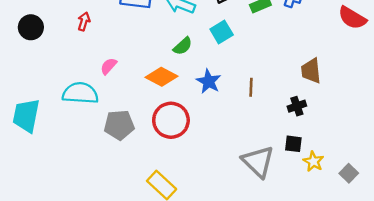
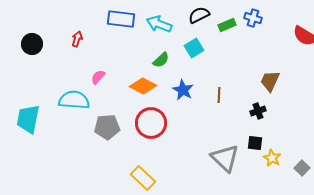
brown trapezoid: (311, 71) -> (270, 81), turned 30

